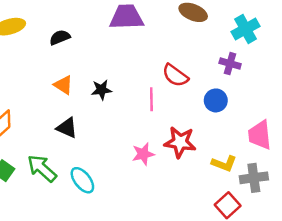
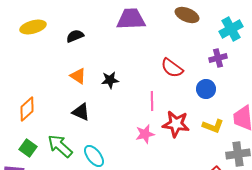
purple cross: (230, 64) -> (218, 58), turned -30
pink line: (151, 99) -> (152, 101), moved
yellow L-shape: (224, 164) -> (213, 126), moved

